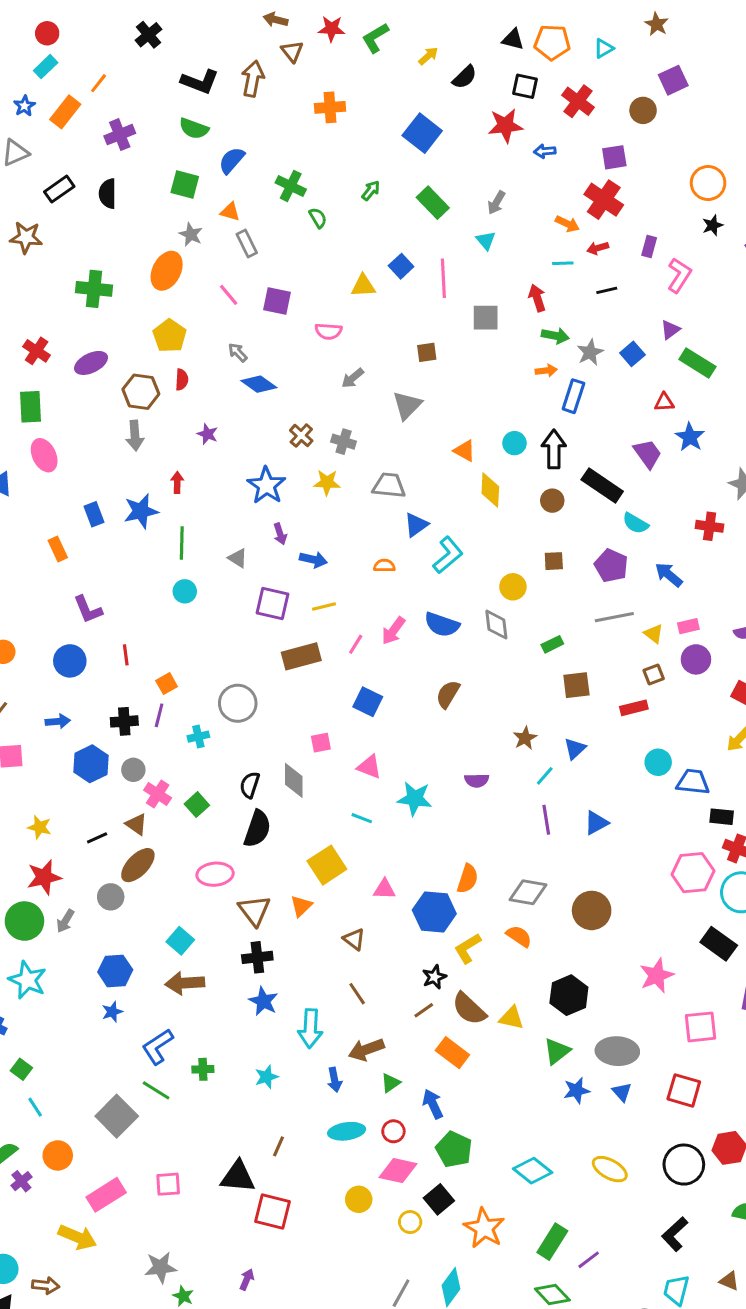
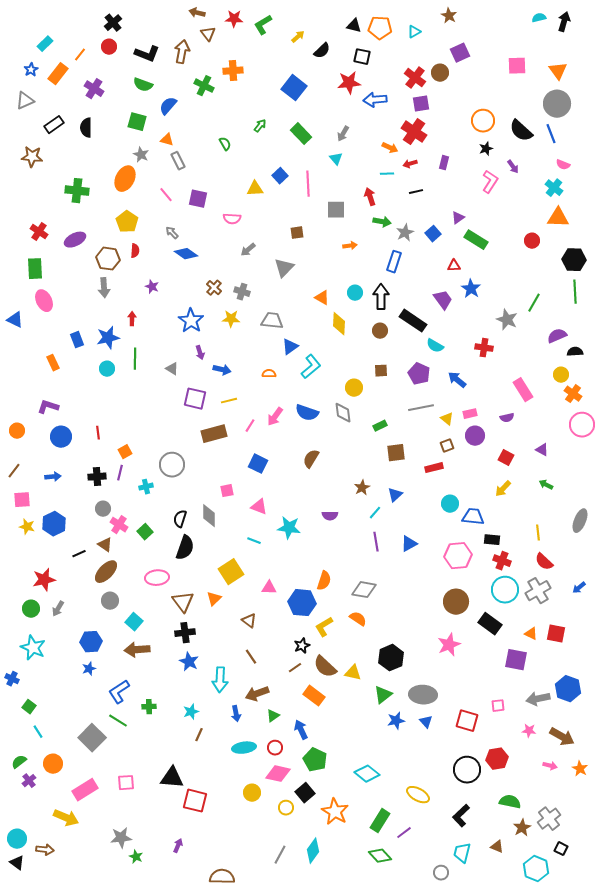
red circle: (47, 33) -> (109, 47), moved
red cross: (578, 101) -> (415, 78), moved
purple cross: (120, 135) -> (94, 89), turned -36
blue arrow: (545, 151) -> (375, 100), size x1.6
green cross: (291, 186) -> (204, 86), moved
pink L-shape: (679, 275) -> (490, 182), moved
orange arrow: (546, 371) -> (350, 246), moved
cyan circle: (185, 591) -> (107, 369), moved
purple L-shape: (88, 609) -> (48, 407), moved, turned 130
blue hexagon: (91, 764) -> (54, 524), moved
yellow star: (40, 827) -> (27, 527), moved
pink hexagon: (693, 873) -> (458, 556), moved
gray circle: (111, 897) -> (110, 601), moved
brown circle: (592, 910) -> (456, 602), moved
green circle: (24, 921) -> (31, 609), size x0.7
pink square: (700, 1027) -> (498, 706), moved, size x0.6
brown line: (279, 1146) -> (199, 735), moved
yellow ellipse: (610, 1169) -> (418, 795), moved

